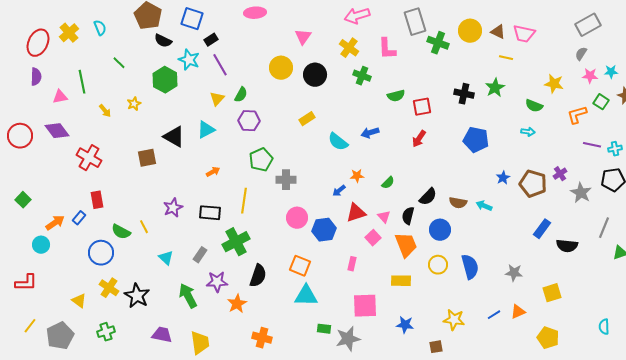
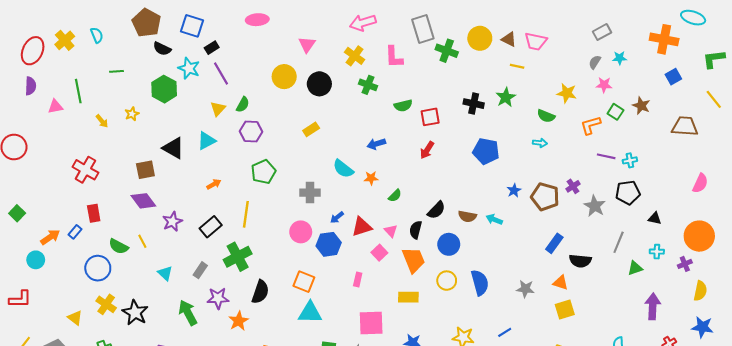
gray rectangle: (588, 25) -> (602, 32), size x0.7
green line: (119, 63) -> (116, 71), turned -48
cyan star: (611, 72) -> (620, 58), moved
purple diamond: (57, 131) -> (143, 201), moved
cyan semicircle: (338, 142) -> (343, 169), moved
orange star: (357, 176) -> (371, 178), moved
gray cross: (286, 180) -> (310, 193), moved
blue arrow: (339, 191) -> (337, 217), moved
black rectangle: (210, 213) -> (211, 227), turned -45
orange triangle: (518, 312) -> (561, 283), moved, turned 42

